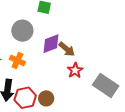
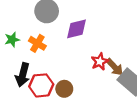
brown arrow: (67, 49) -> (115, 67), moved

